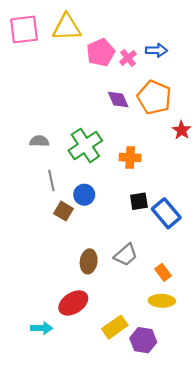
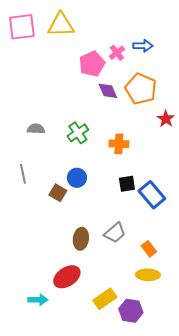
pink pentagon: (101, 53) -> (92, 64), moved
green cross: (85, 145) -> (78, 133), size x0.7
gray line: (51, 180) -> (23, 174), moved

